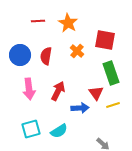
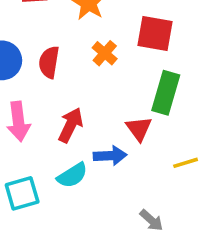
green rectangle: (111, 73) -> (166, 93), turned 35
yellow line: (113, 105) -> (186, 163), moved
cyan semicircle: (59, 131) -> (72, 175), moved

